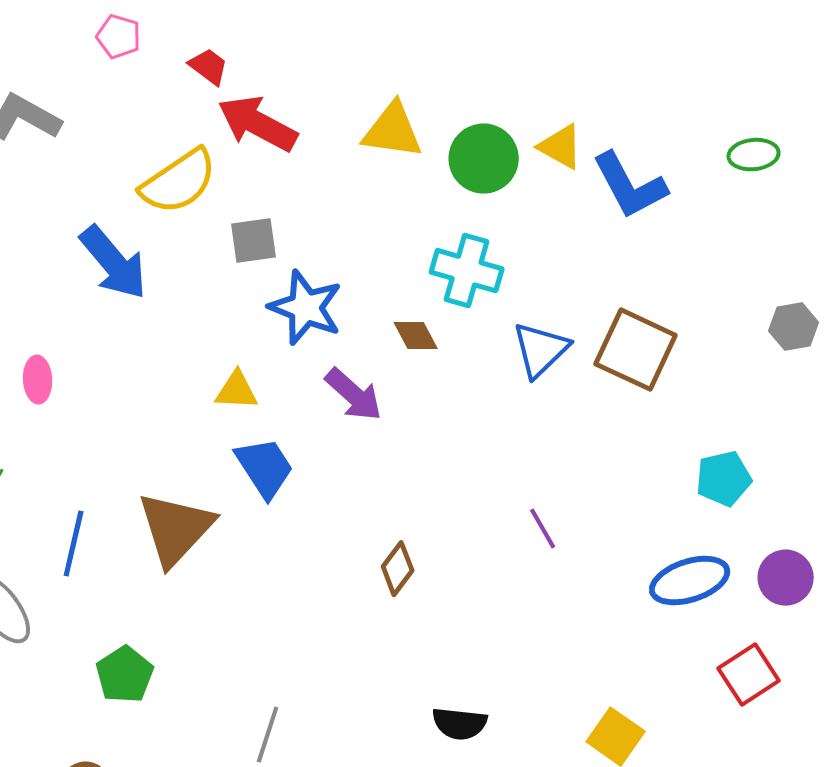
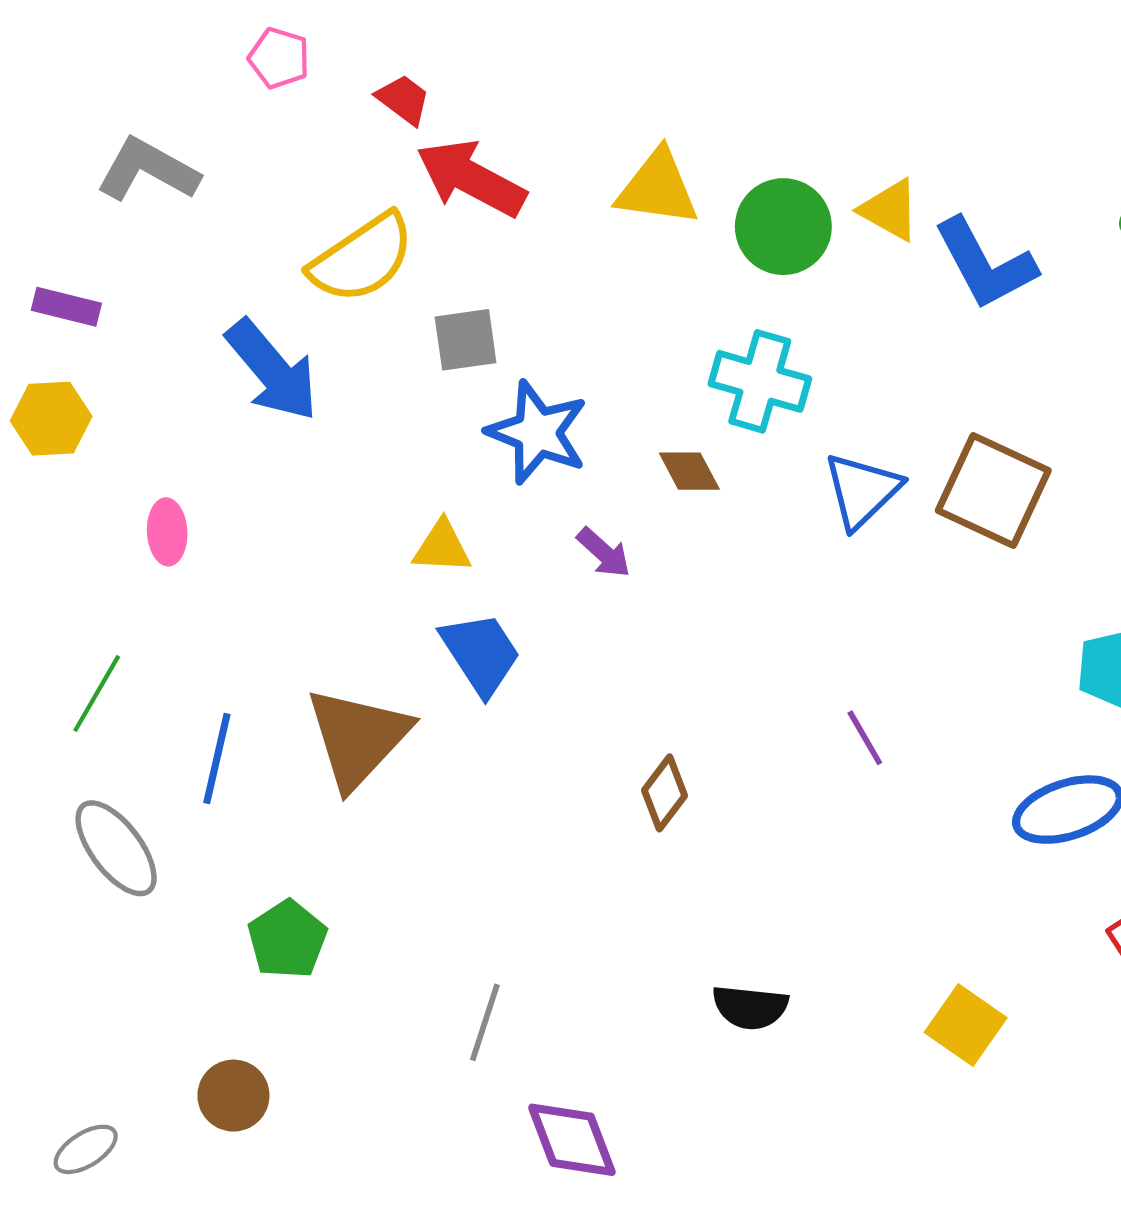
purple arrow: (354, 395) -> (604, 553), size x0.7

